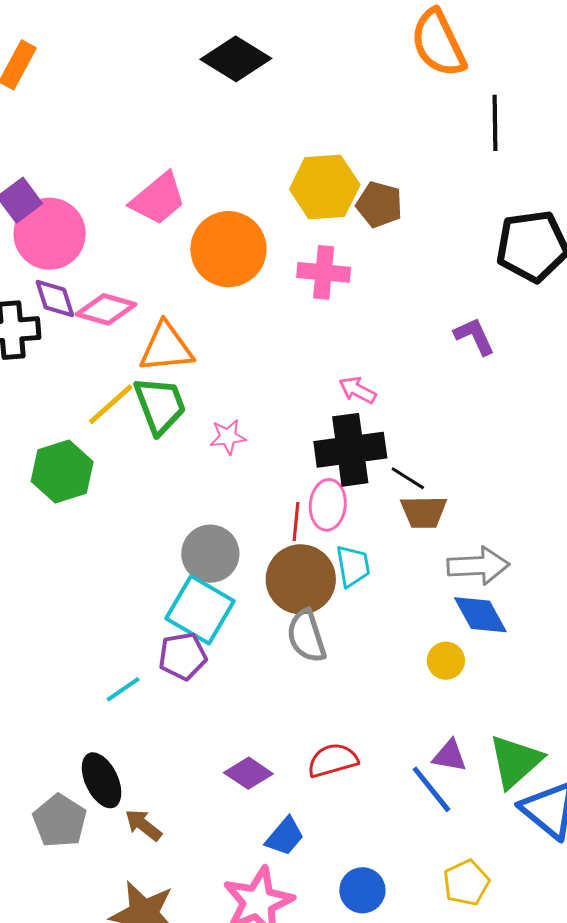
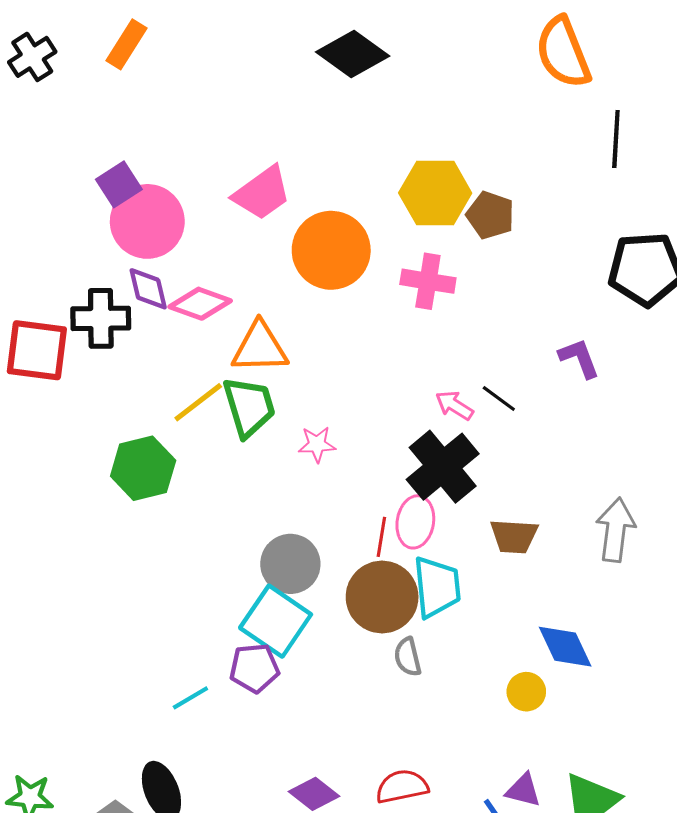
black cross: (350, 450) -> (443, 467), turned -36
black line: (408, 478) -> (499, 399), moved
cyan trapezoid: (353, 566) -> (437, 587), size x1.4
gray arrow: (478, 566) -> (616, 530), moved, turned -84
gray semicircle: (306, 636) -> (408, 657), moved, size x0.7

